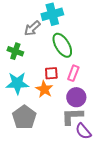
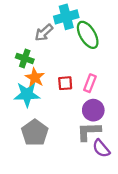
green ellipse: (62, 45) -> (88, 35), moved
orange star: (44, 89) -> (35, 78), moved

